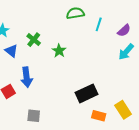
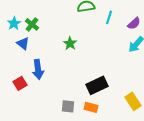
green cross: (34, 40) -> (32, 24), moved
gray square: (34, 116) -> (68, 106), moved
orange rectangle: (99, 116) -> (91, 107), moved

